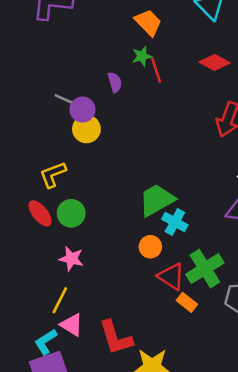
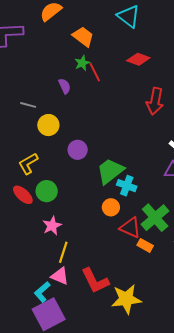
purple circle: (82, 110) -> (78, 150), moved
pink star: (71, 259) -> (52, 226), turned -30
yellow line: (60, 300) -> (63, 252), moved

